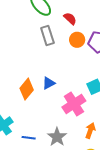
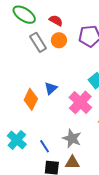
orange circle: (77, 40) -> (59, 40), moved
blue line: (29, 138) -> (45, 146), turned 64

